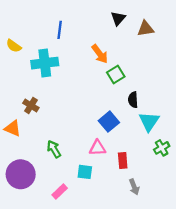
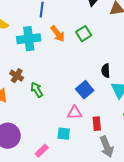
orange arrow: (100, 54) -> (58, 34), moved
green square: (116, 75) -> (84, 34), moved
green arrow: (54, 149) -> (37, 90), moved
gray arrow: (134, 187) -> (107, 147), size x1.5

